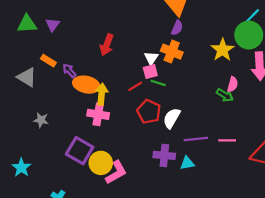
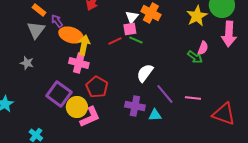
gray triangle: (27, 77) -> (36, 30), moved, turned 30
red pentagon: (149, 112) -> (97, 87), moved
purple line: (196, 139) -> (165, 94), turned 50

